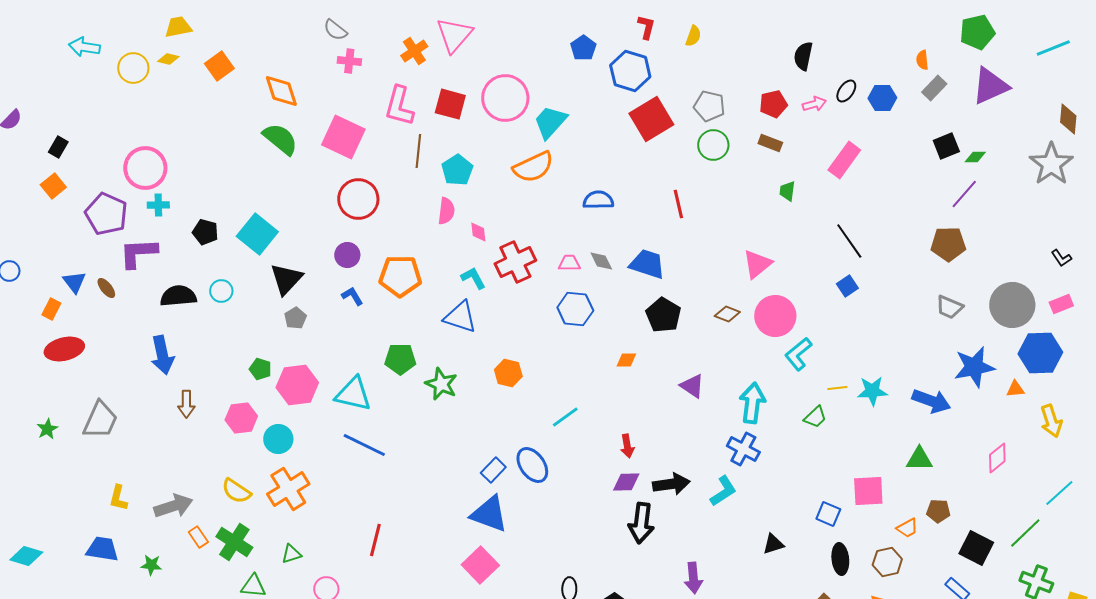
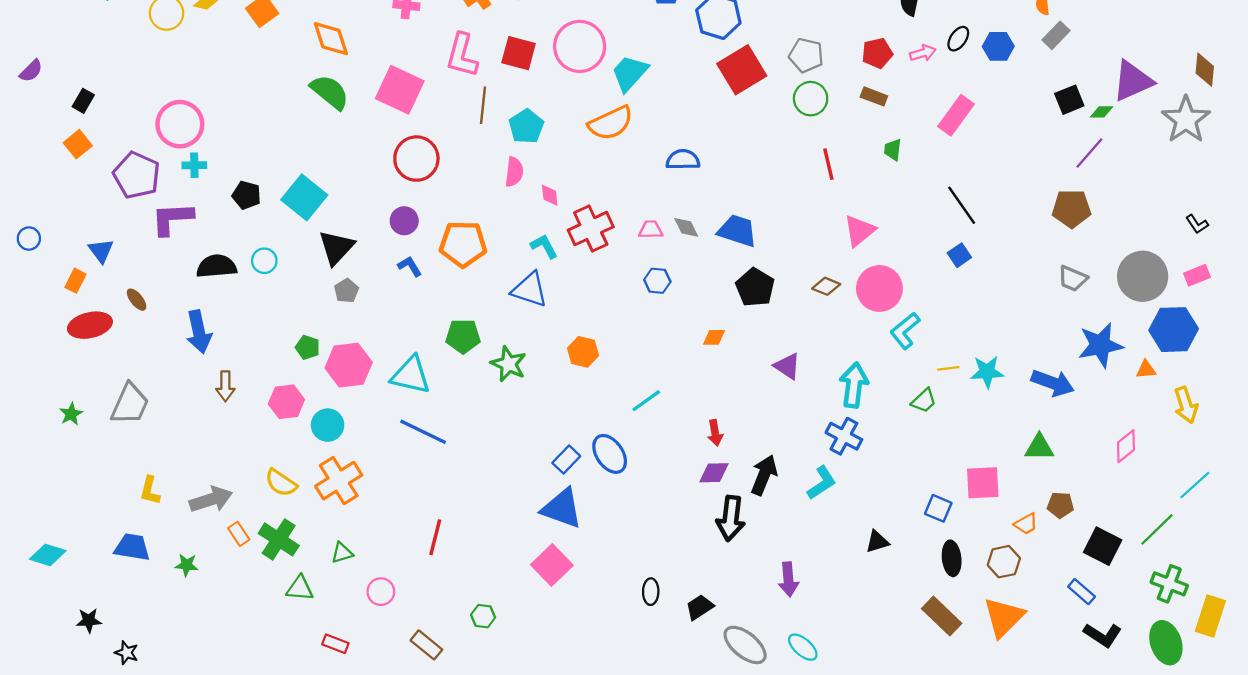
purple triangle: (990, 86) -> (1133, 81), moved
red line: (678, 204) -> (828, 164), moved
brown ellipse: (106, 288) -> (137, 300), moved
blue hexagon: (575, 309) -> (657, 281), size x0.7
black arrow: (671, 484) -> (764, 475), turned -60

